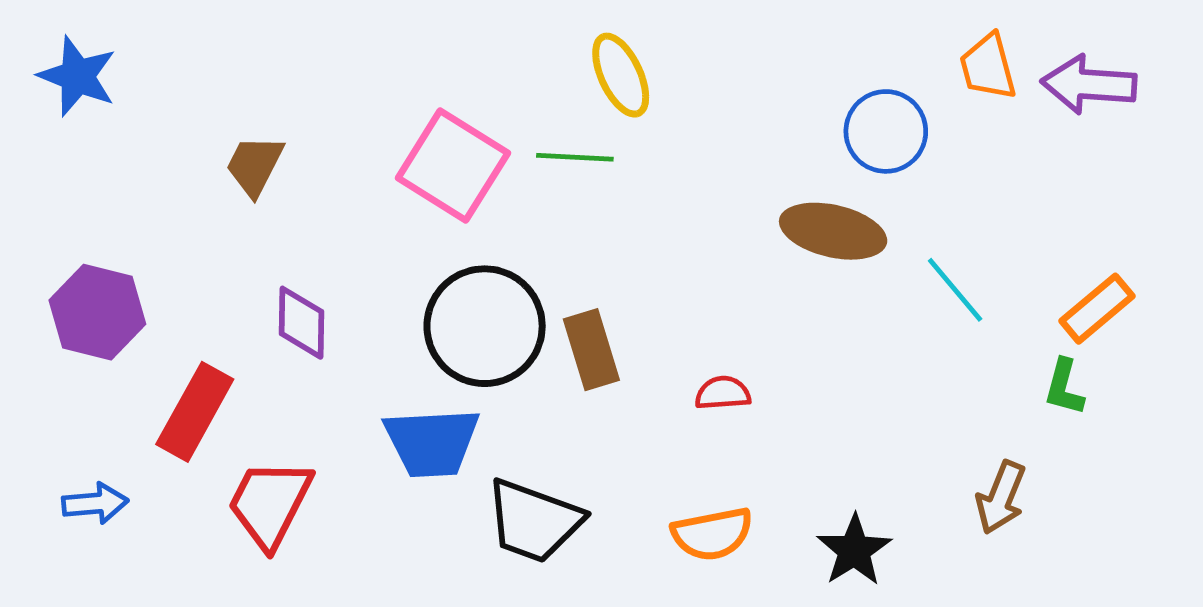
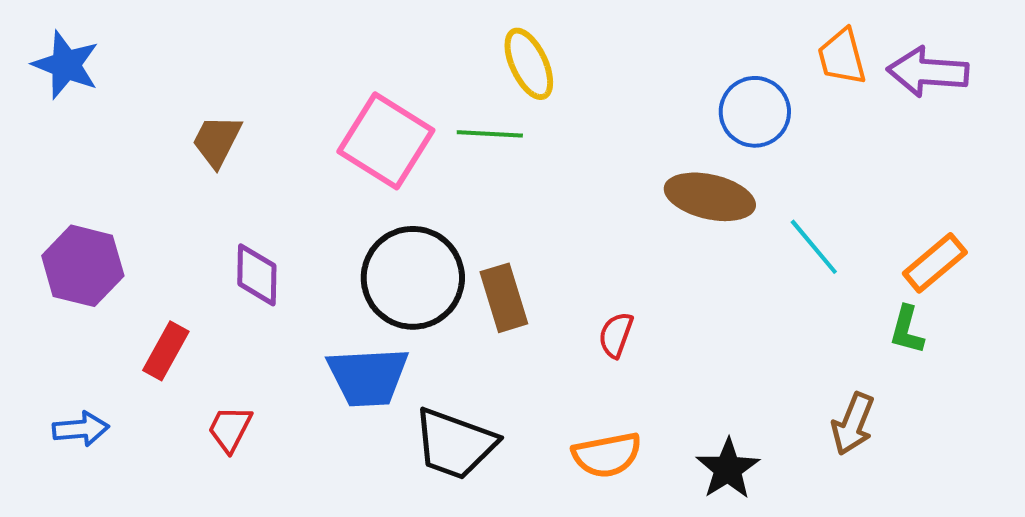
red semicircle: (723, 393) -> (616, 335), turned -66
red rectangle: (195, 412) -> (166, 351), size x0.7
red trapezoid: (270, 503) -> (230, 429), size x0.6

